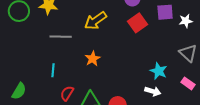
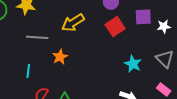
orange star: (93, 59) -> (60, 57), moved
cyan star: (159, 71) -> (133, 64), moved

